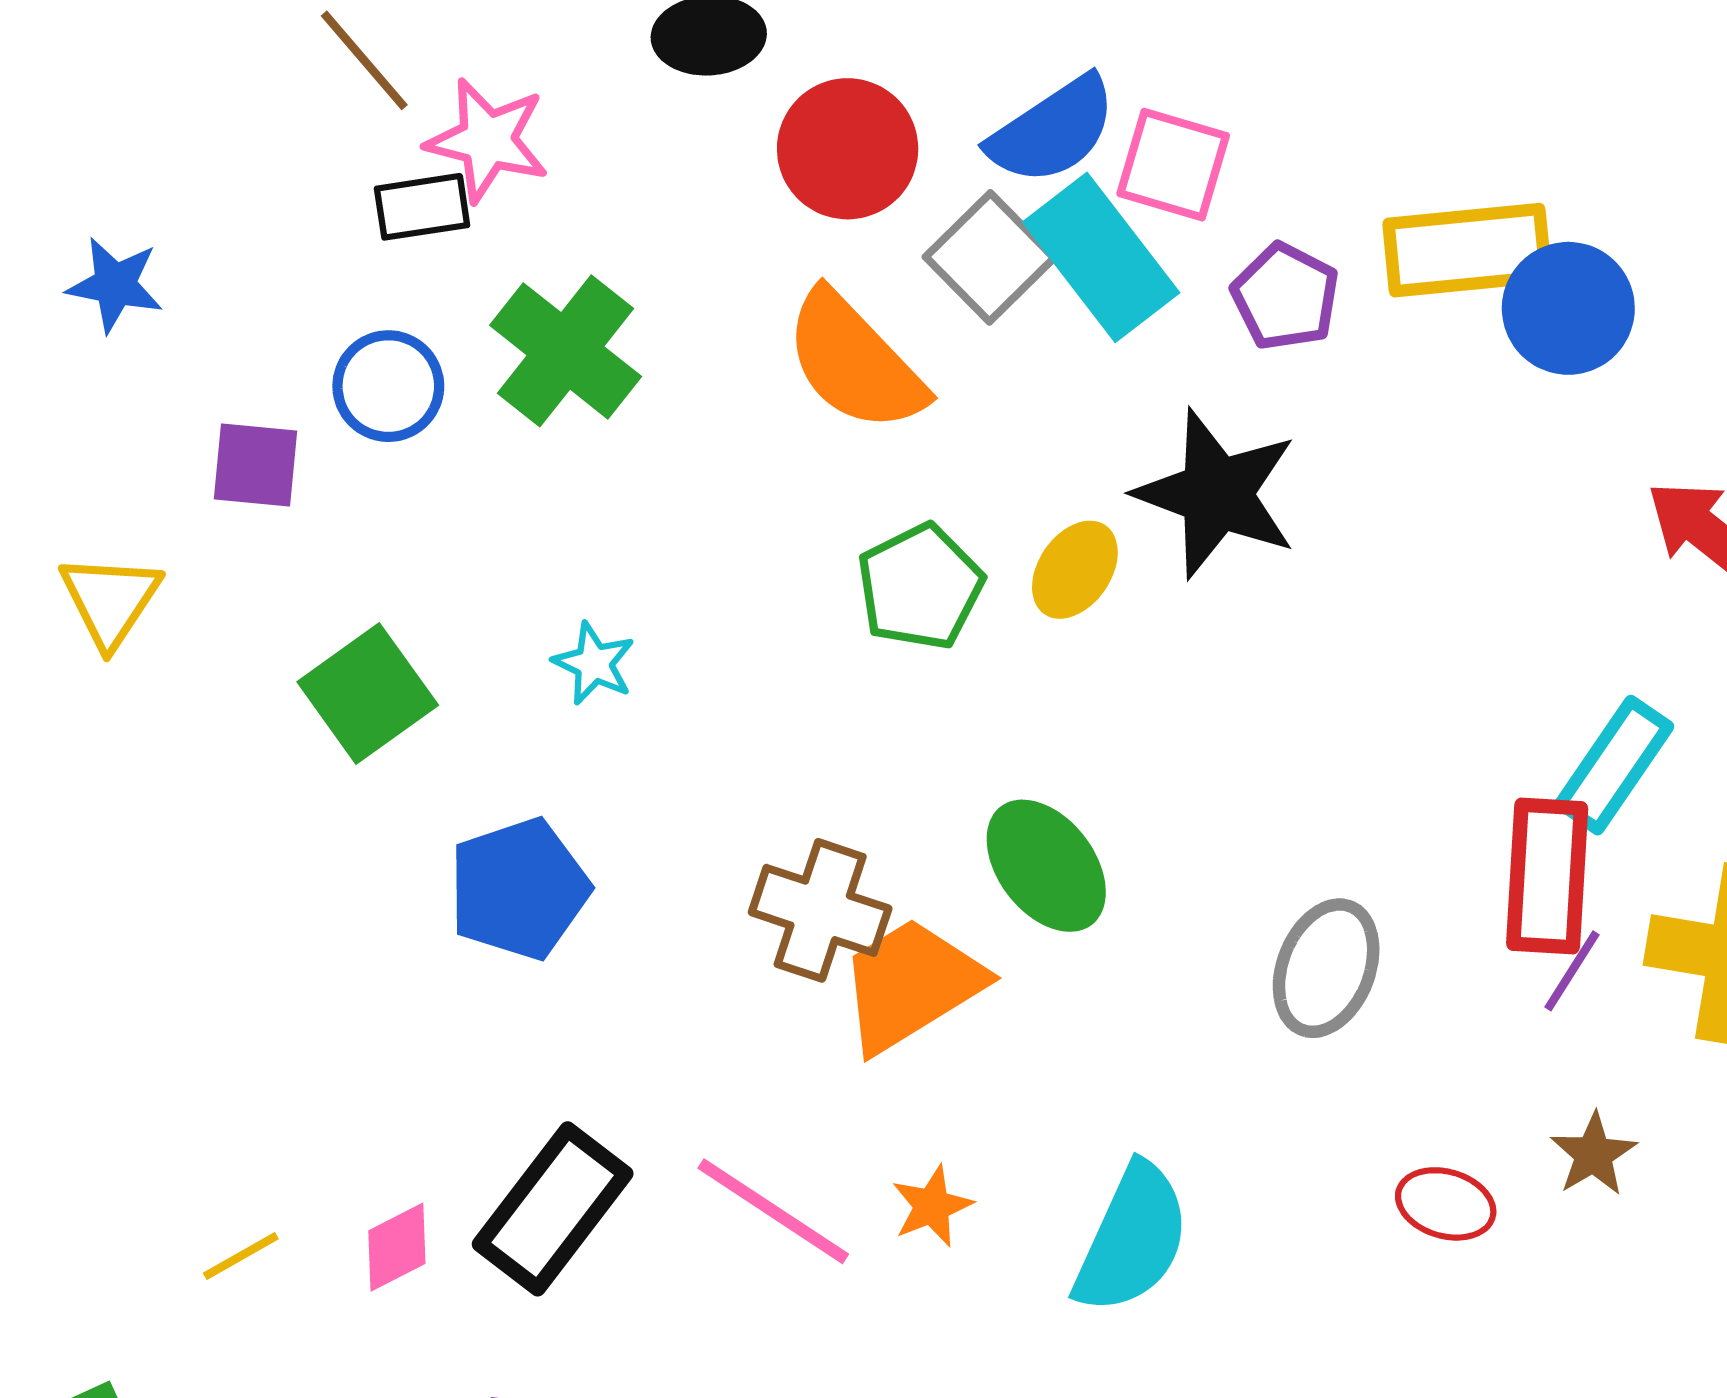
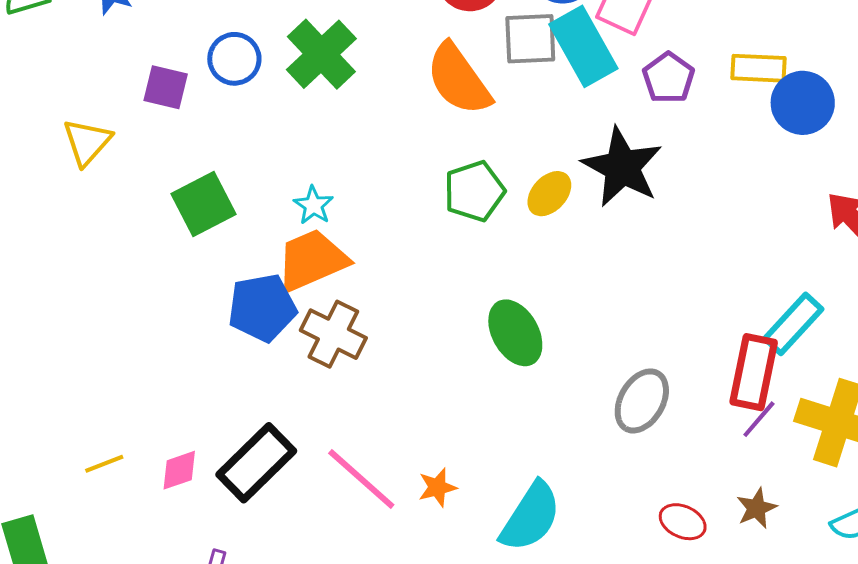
yellow rectangle: (1467, 250) -> (758, 68), size x0.7
gray square: (990, 257) -> (530, 39), turned 34
brown cross: (820, 910) -> (333, 334), moved
orange trapezoid: (911, 985) -> (312, 260), moved

